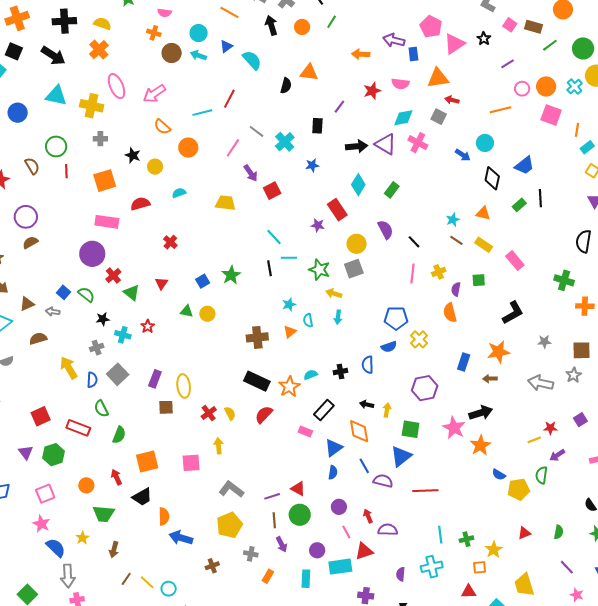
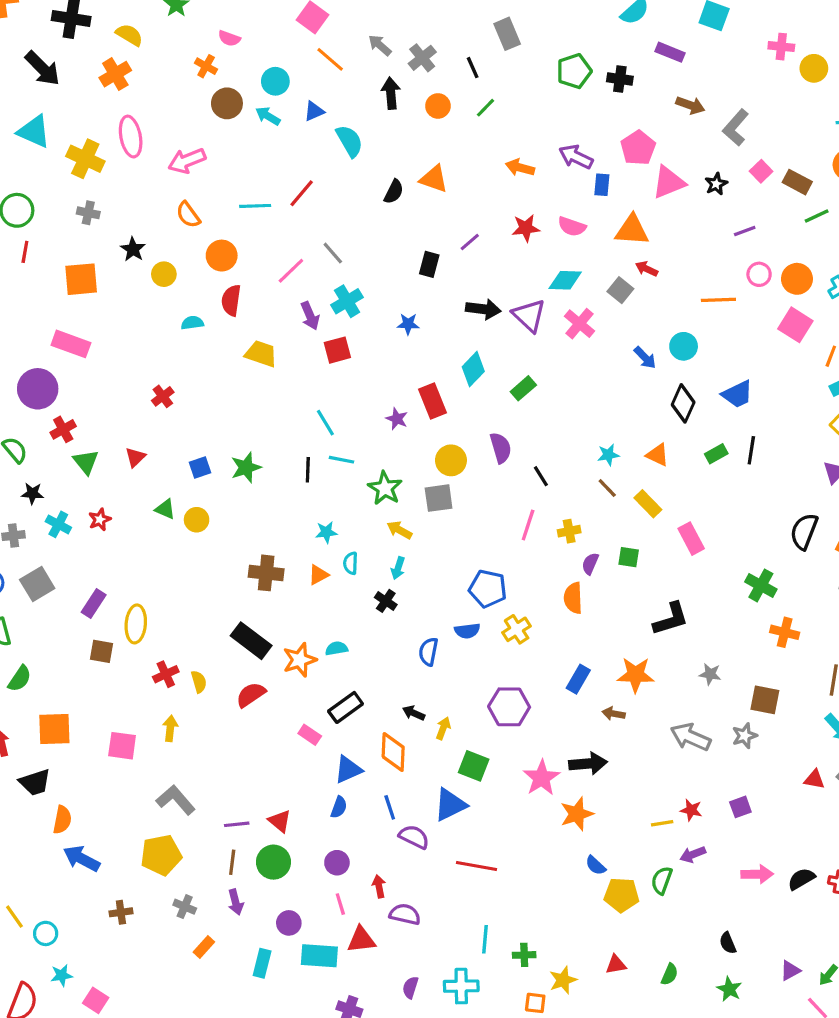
cyan cross: (285, 142) -> (347, 301), moved
red semicircle: (140, 204) -> (231, 300), moved, turned -78
black cross: (340, 372) -> (386, 601), moved, turned 32

